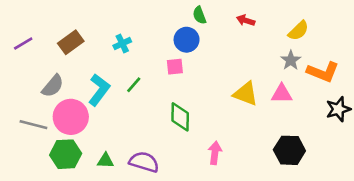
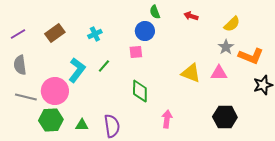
gray semicircle: (53, 86) -> (20, 65), moved, turned 132
purple semicircle: (144, 162) -> (112, 126), turned 65

